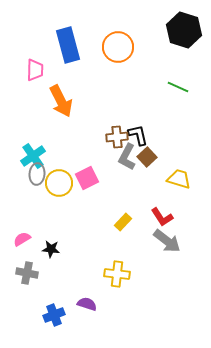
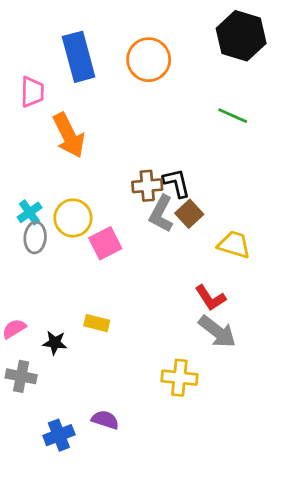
cyan cross: (33, 156) -> (30, 212), size x0.7
yellow circle: (59, 183) -> (73, 218), moved
yellow rectangle: (123, 222) -> (97, 323), moved, turned 60
yellow cross: (117, 274) -> (179, 378), moved

